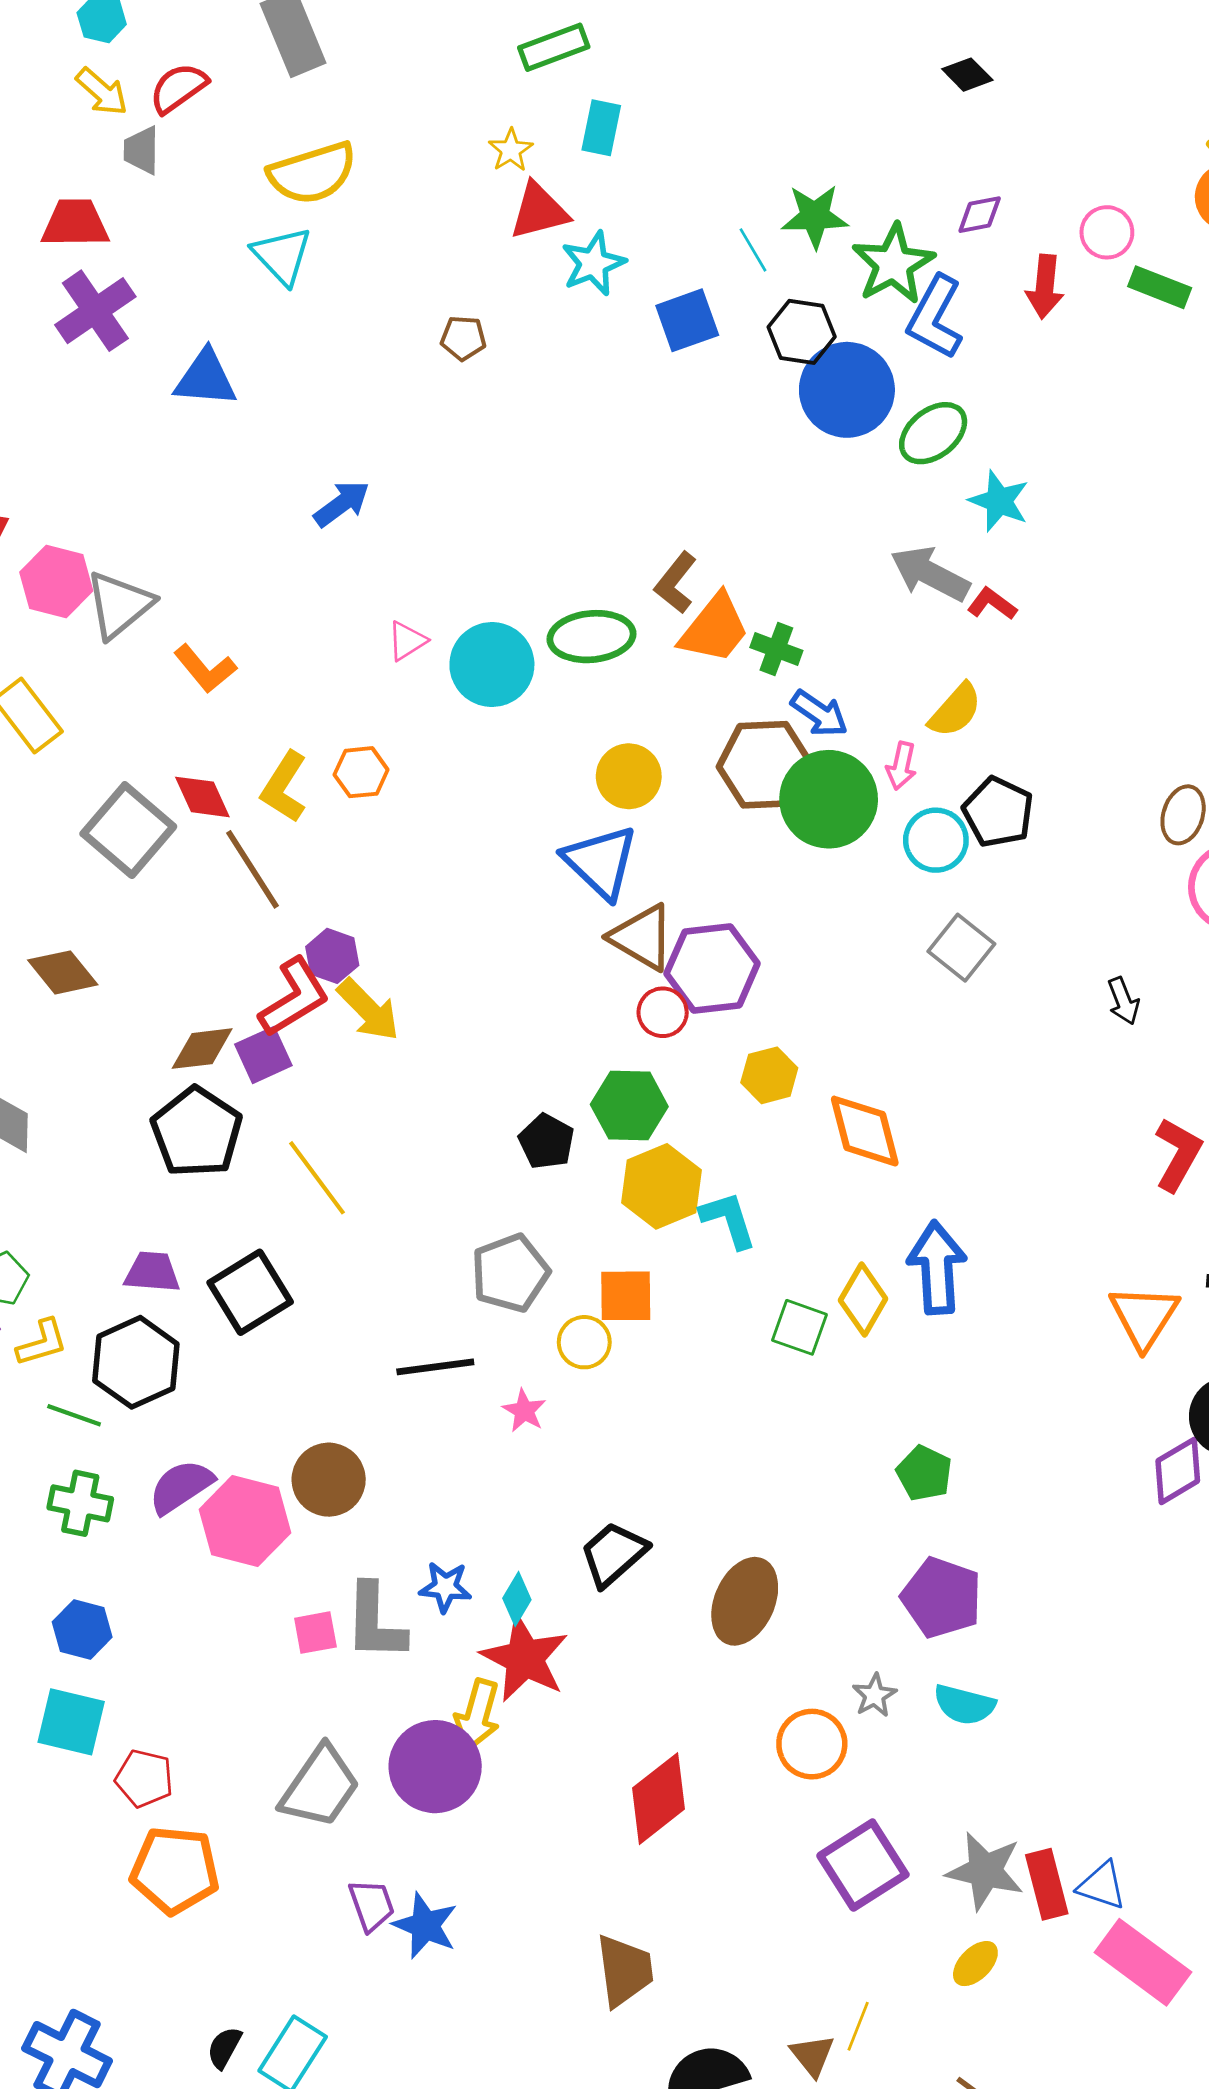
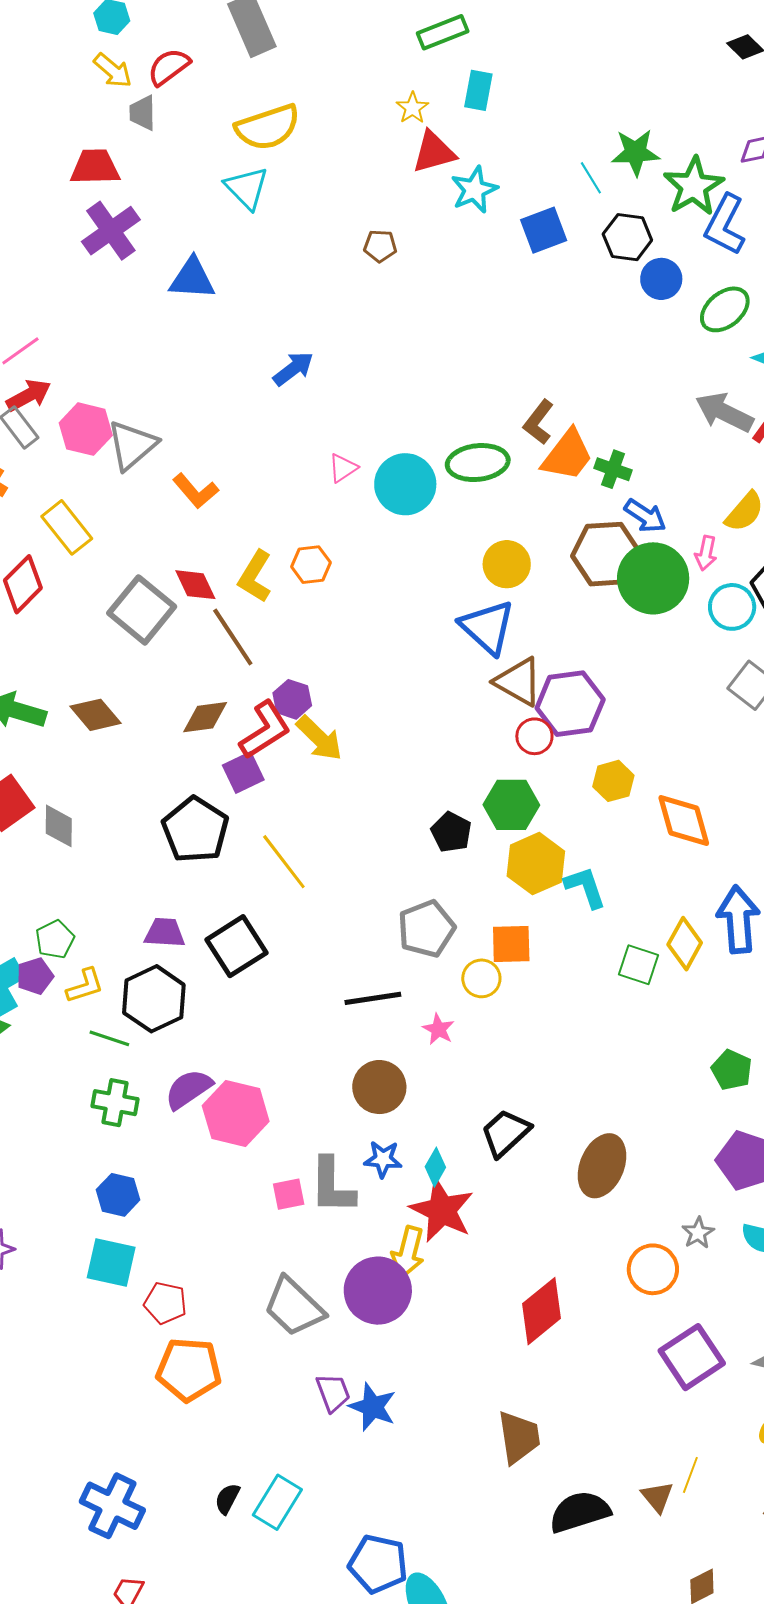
blue circle: (847, 390) -> (661, 279), size x0.6
brown diamond: (202, 1049) -> (205, 717), moved
brown circle: (329, 1480) -> (379, 1087), moved
gray trapezoid: (320, 1787) -> (294, 1307), turned 100

